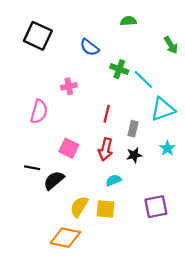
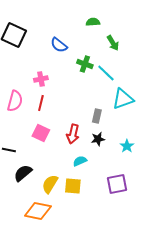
green arrow: (171, 45) -> (113, 43), moved
red line: (107, 114) -> (41, 103), moved
cyan star: (167, 148) -> (127, 146), moved
black semicircle: (54, 180) -> (23, 173), moved

